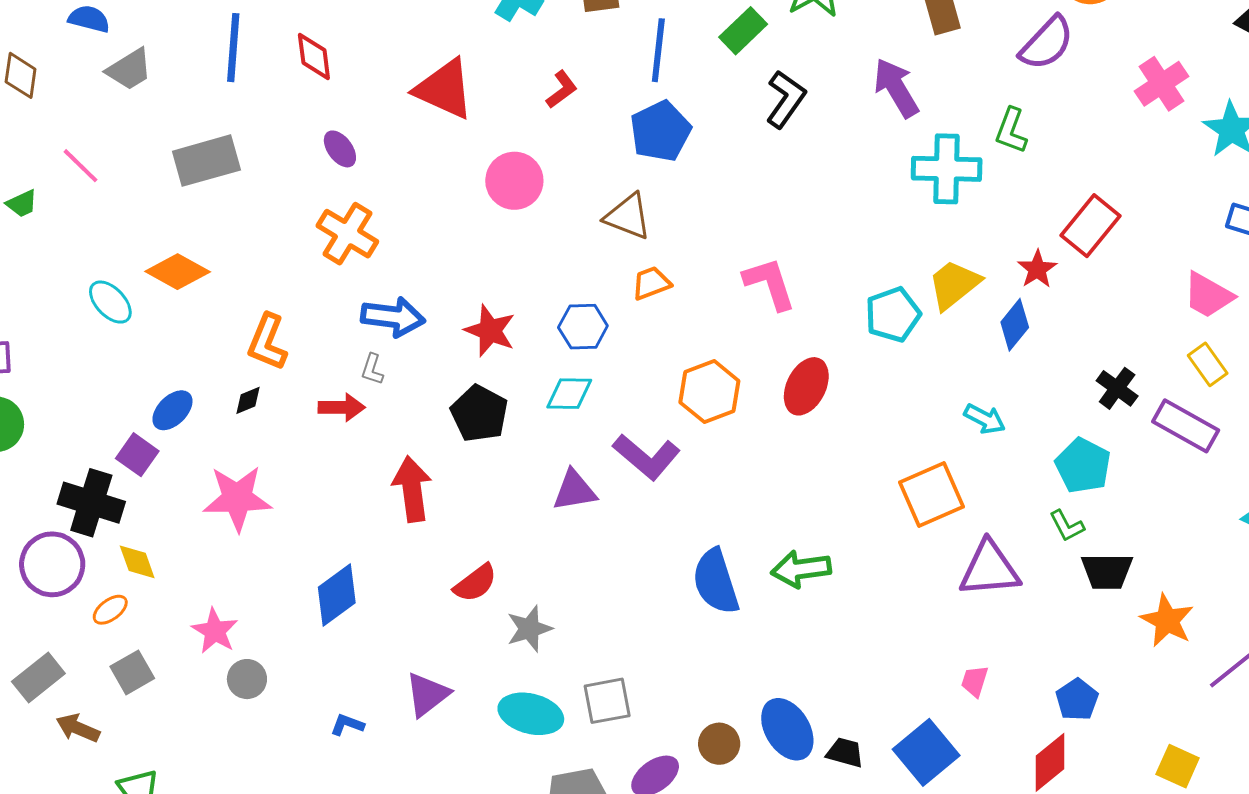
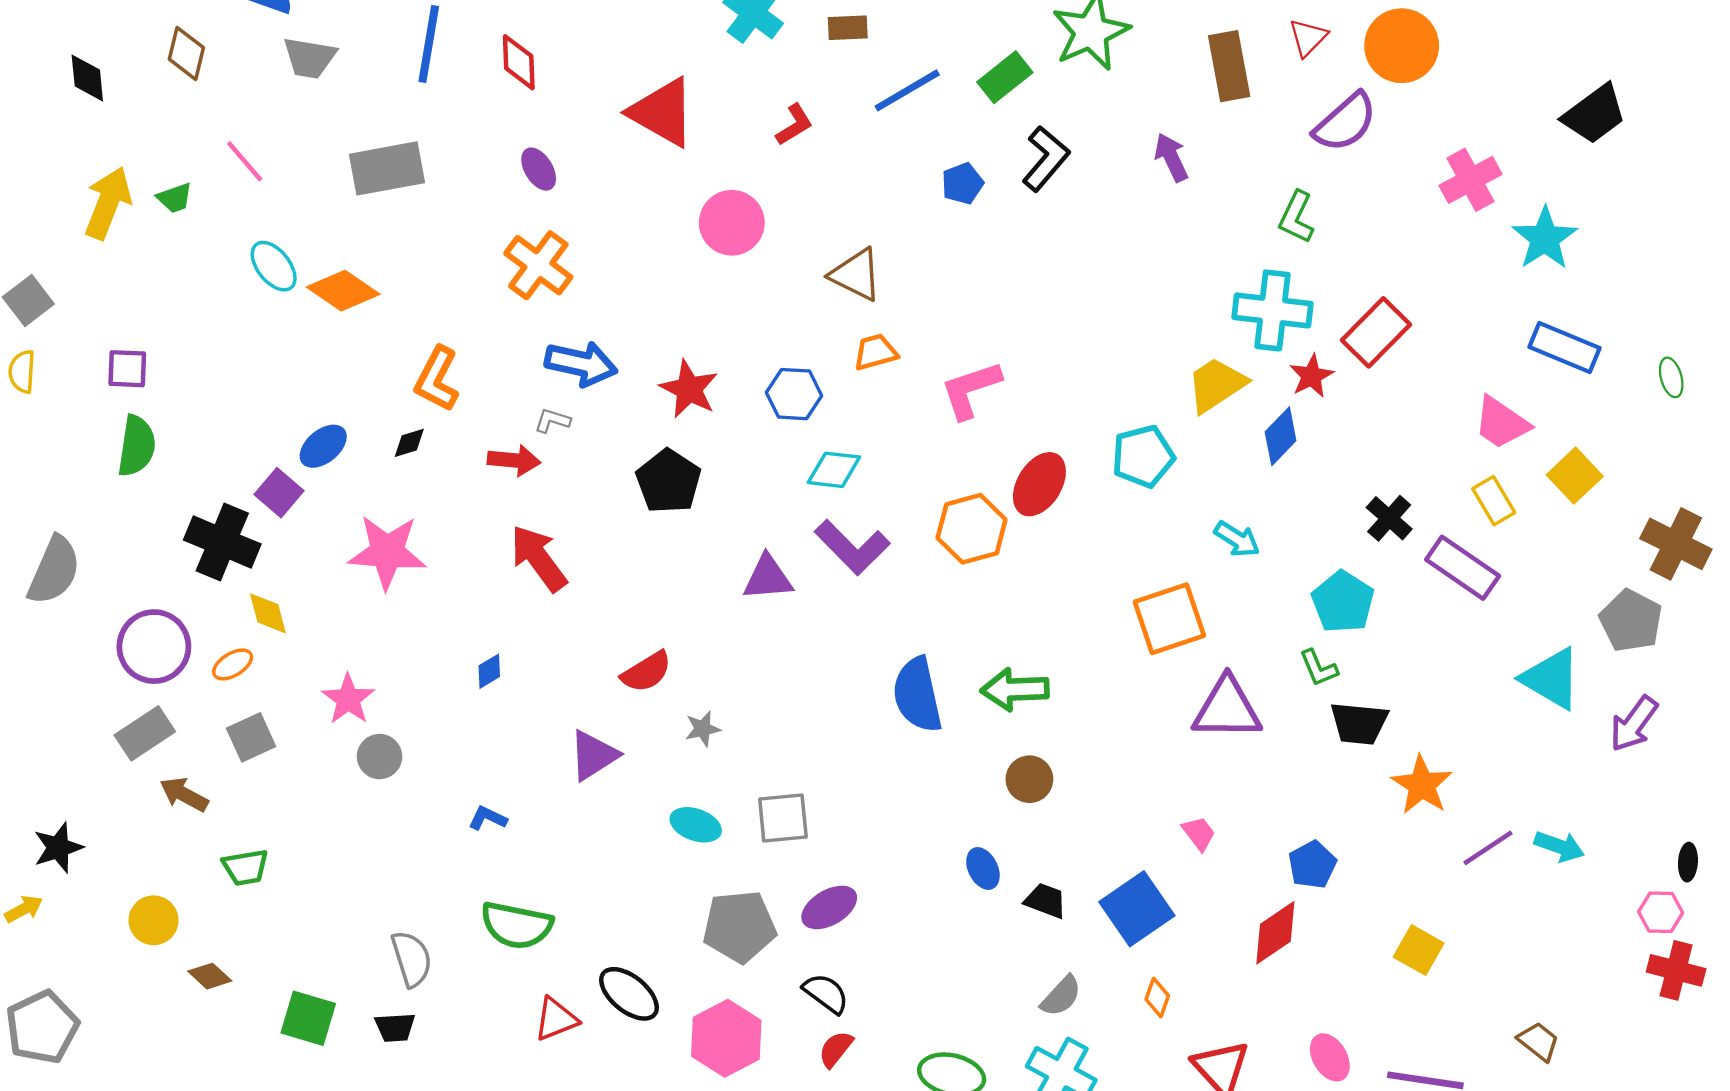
blue line: (658, 50) -> (907, 90), turned 48
gray trapezoid: (129, 69) -> (310, 58), turned 36
purple arrow: (896, 88) -> (1171, 157), size x0.7
blue pentagon: (660, 131) -> (962, 184), moved, size x0.6
cyan cross: (947, 169) -> (1272, 310), moved
pink L-shape: (770, 283) -> (971, 390), moved, turned -96
cyan ellipse: (110, 302) -> (274, 266), moved
cyan pentagon: (893, 315) -> (1143, 456), moved
gray L-shape: (372, 369) -> (552, 421), turned 84
orange hexagon: (709, 392) -> (972, 529), moved
cyan diamond: (569, 394) -> (834, 470), moved
red arrow: (412, 489) -> (539, 558), moved, turned -34
purple circle: (52, 564) -> (154, 647), moved
blue diamond: (337, 595) -> (489, 671), size x0.5
gray star: (529, 629) -> (703, 729), size x0.7
pink trapezoid: (975, 681) -> (1199, 833), turned 120
purple triangle: (427, 694) -> (593, 755), moved
cyan ellipse: (531, 714) -> (696, 825), size x0.7
blue ellipse: (787, 729) -> (983, 868), size x0.6
brown circle: (719, 744) -> (1029, 779), moved

